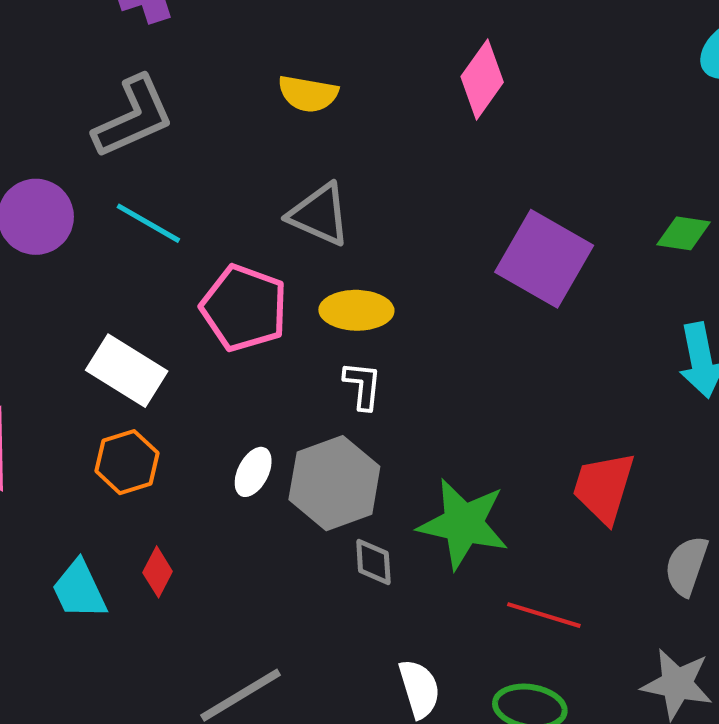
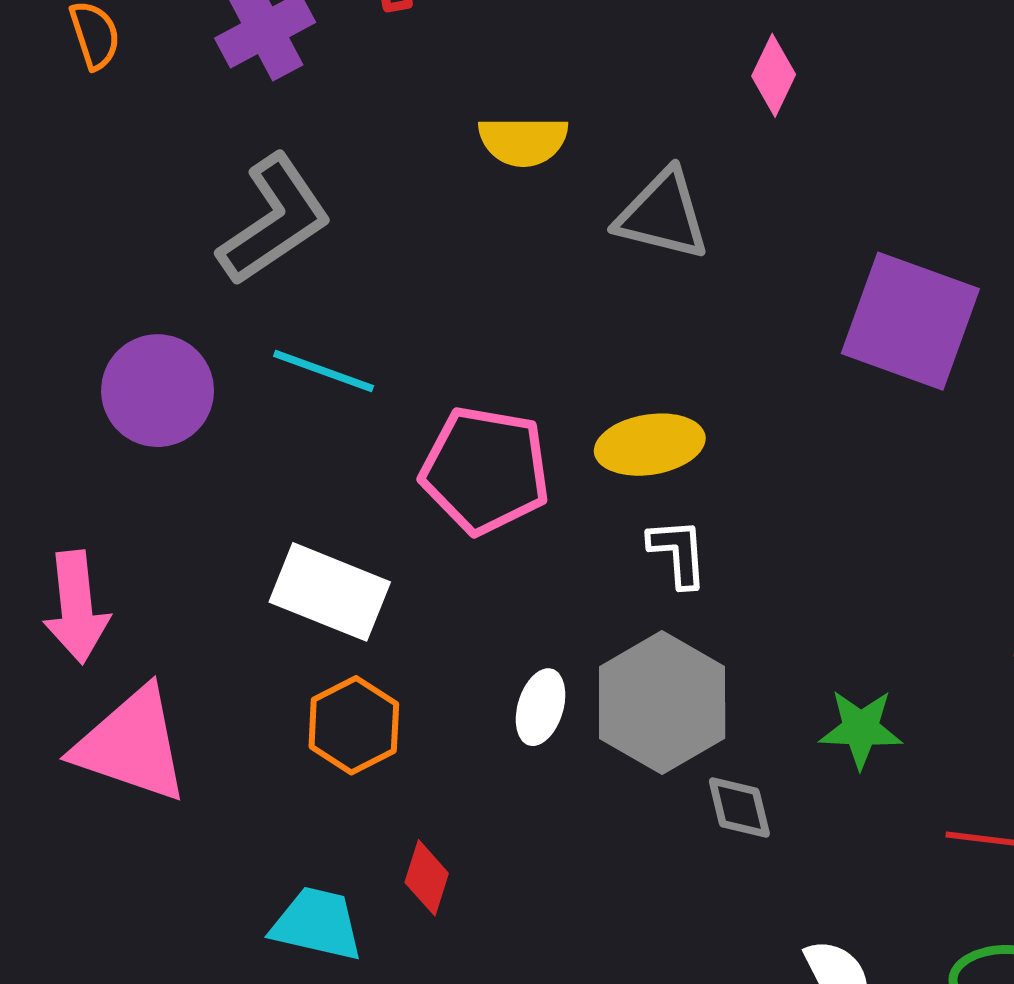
pink diamond: (482, 79) -> (774, 75), size x0.7
gray triangle: (319, 214) -> (663, 215), moved
green star: (463, 524) -> (861, 729), size x0.6
cyan trapezoid: (79, 590) -> (317, 924), turned 138

